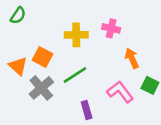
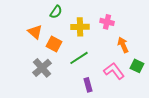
green semicircle: (18, 16) -> (56, 12), moved
orange triangle: (18, 66) -> (35, 32), moved
gray cross: (41, 88) -> (42, 68), moved

